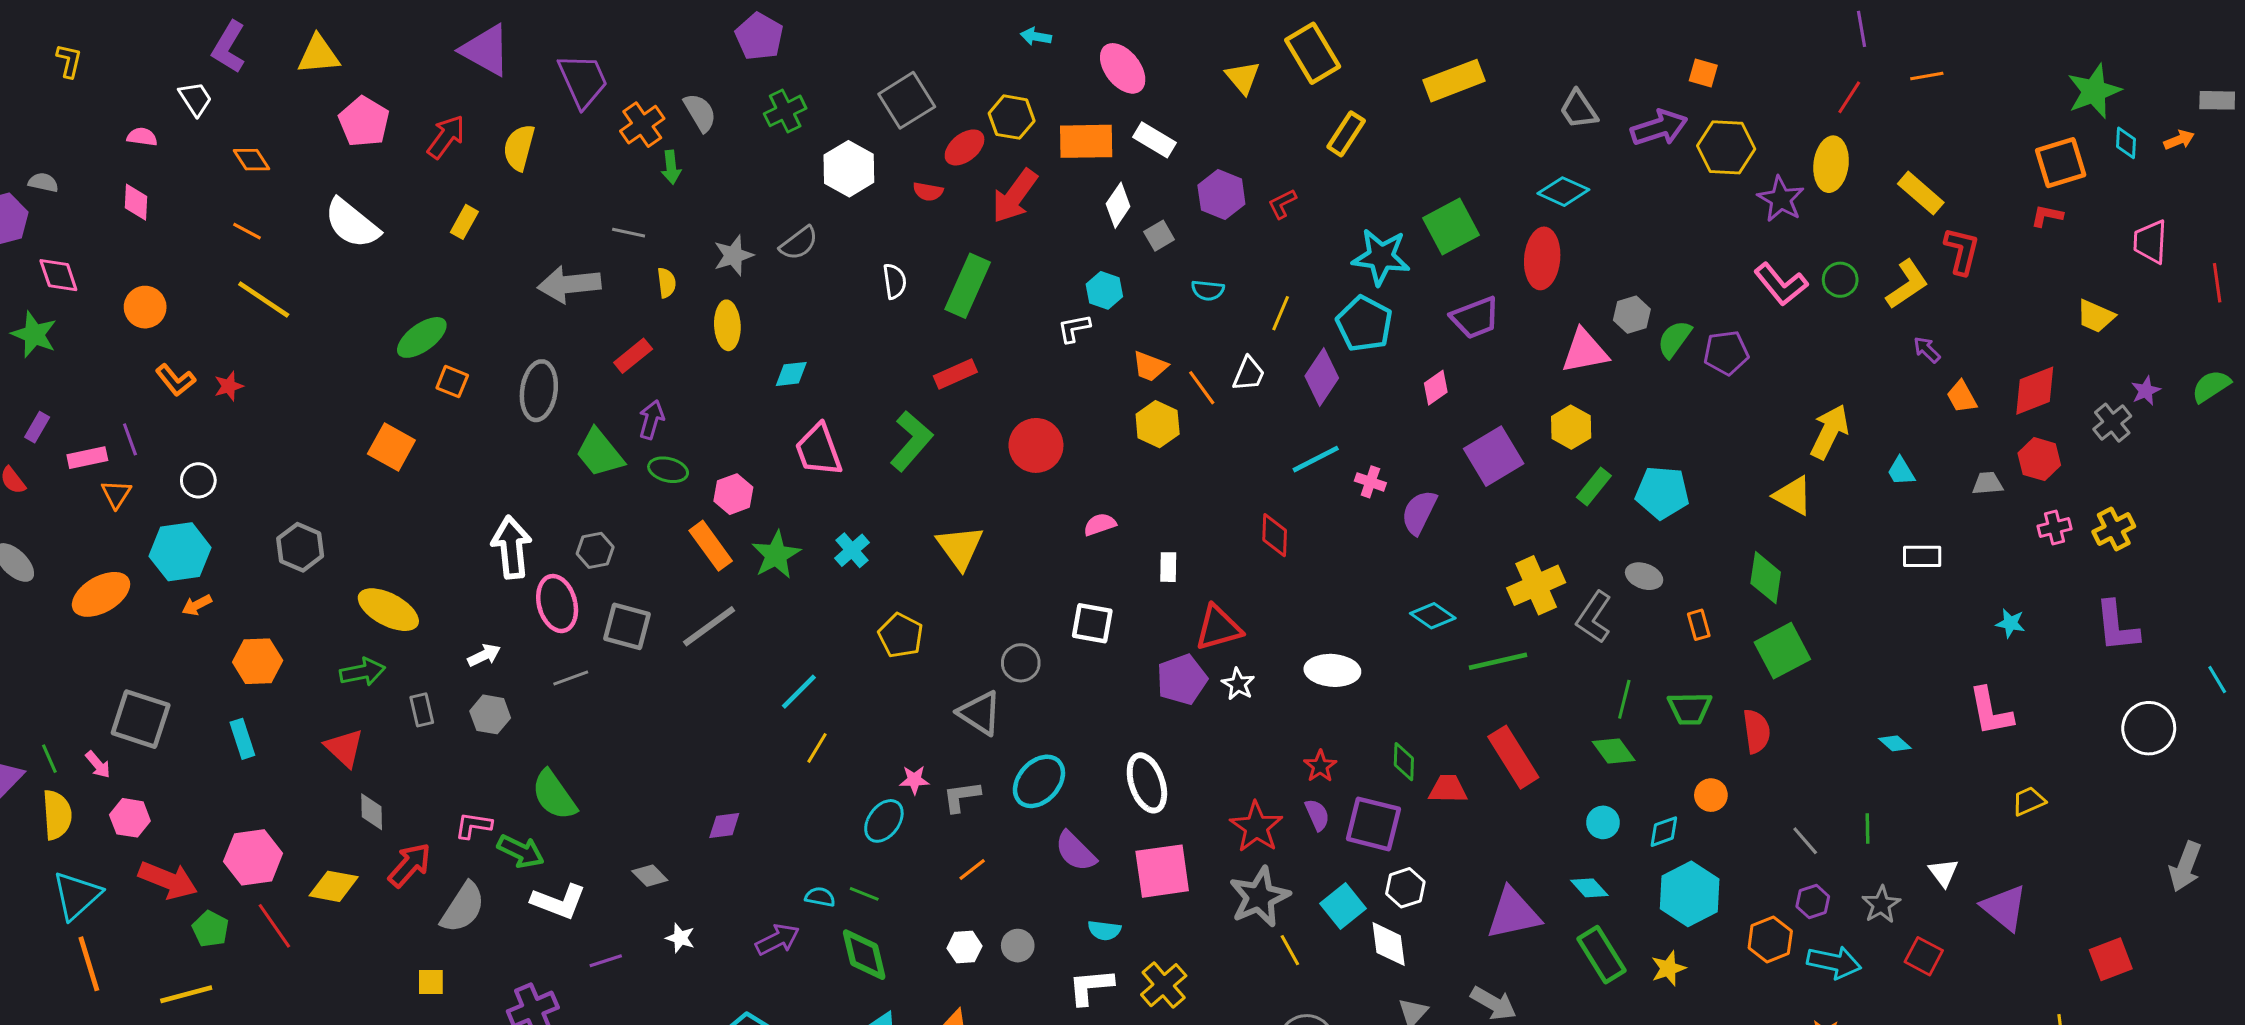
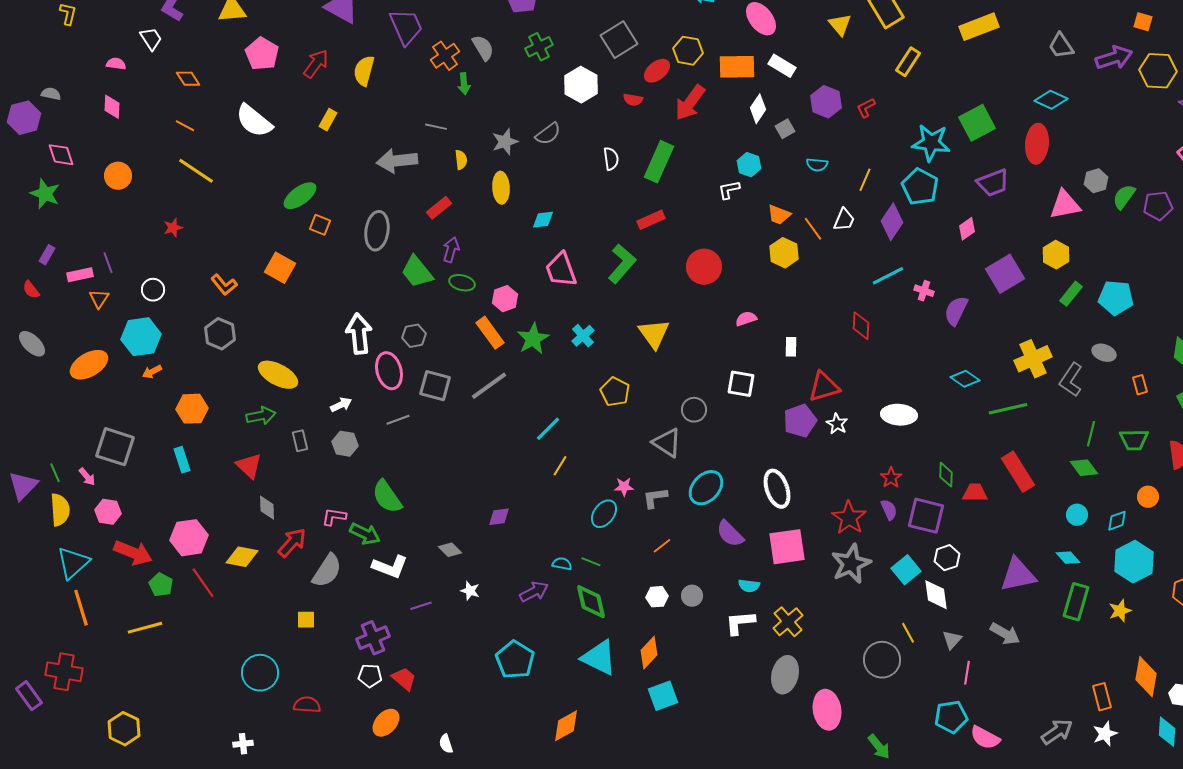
orange L-shape: (176, 380) -> (224, 285), moved
yellow line: (1290, 950) -> (908, 633), moved
green rectangle: (1601, 955) -> (1076, 602), turned 48

